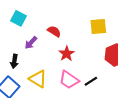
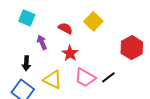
yellow square: (98, 26) -> (93, 21), moved, turned -36
purple arrow: (31, 43) -> (42, 42), turned 120
red star: (67, 54) -> (70, 53), moved

